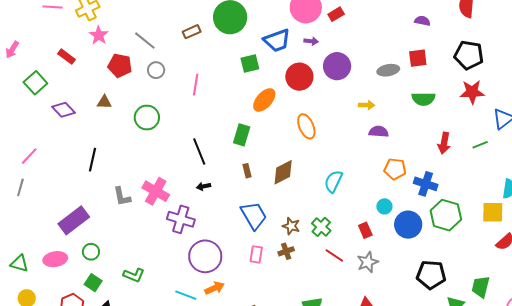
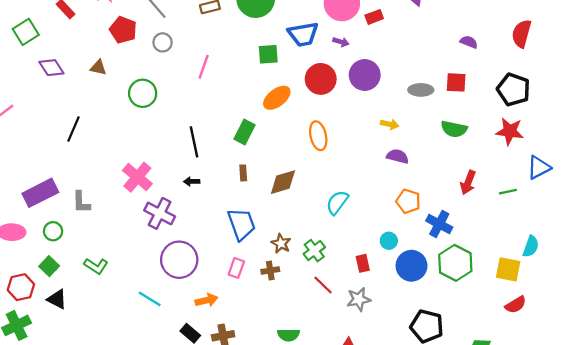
gray L-shape: (122, 197) -> (81, 202), moved
orange arrow: (214, 288) -> (207, 300), moved

